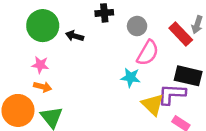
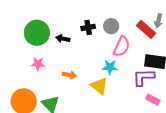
black cross: (104, 13) -> (88, 27), moved
orange arrow: (43, 87) -> (70, 75), moved
yellow triangle: (153, 105) -> (99, 86), moved

